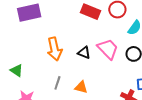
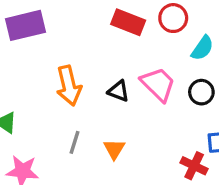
orange triangle: (81, 87) -> (114, 149), turned 48

